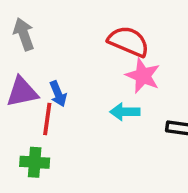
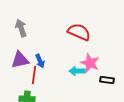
pink star: (143, 76) -> (90, 63), moved

